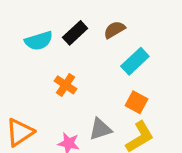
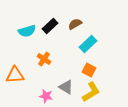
gray triangle: (100, 129) -> (66, 87), turned 49
orange triangle: (20, 132) -> (15, 75), moved, turned 30

